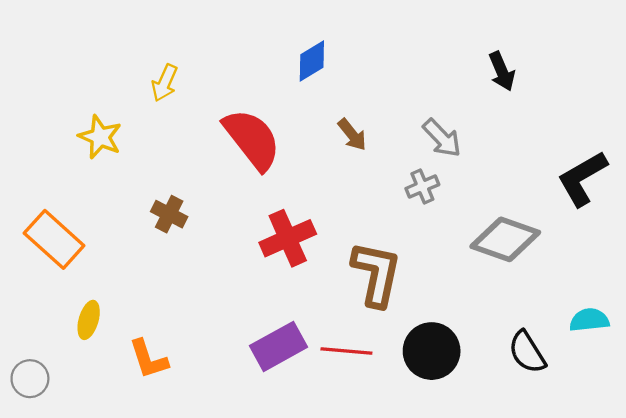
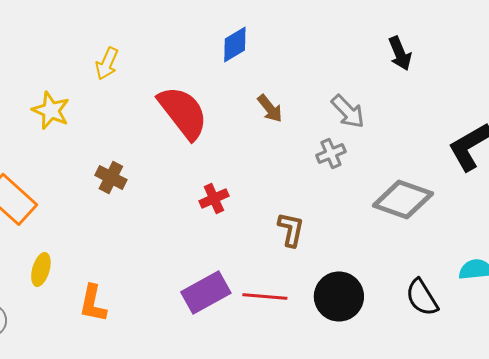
red cross: (288, 238) -> (214, 198), size x0.6
brown L-shape: (376, 274) -> (291, 229), size x0.6
orange L-shape: (148, 359) -> (93, 303), turned 30

